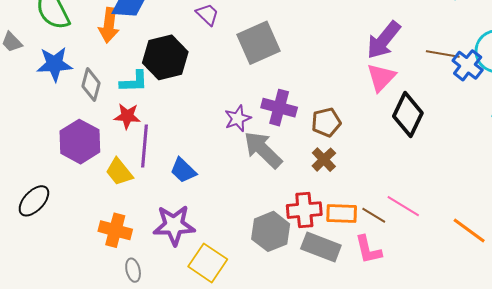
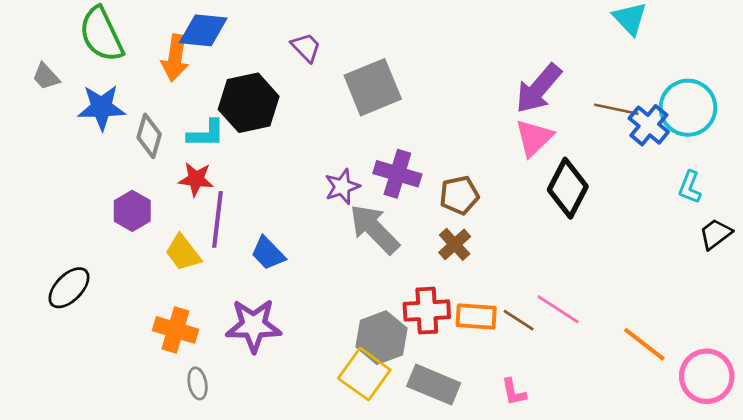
purple hexagon: (80, 142) -> (132, 211), size x0.7
gray rectangle: (321, 247) -> (434, 385), moved
pink L-shape: (368, 250) -> (514, 392), moved, size x0.7
yellow square: (208, 263) -> (364, 374), moved

